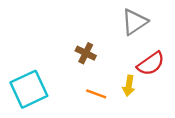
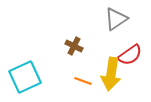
yellow arrow: (129, 86) -> (111, 74), size x1.8

